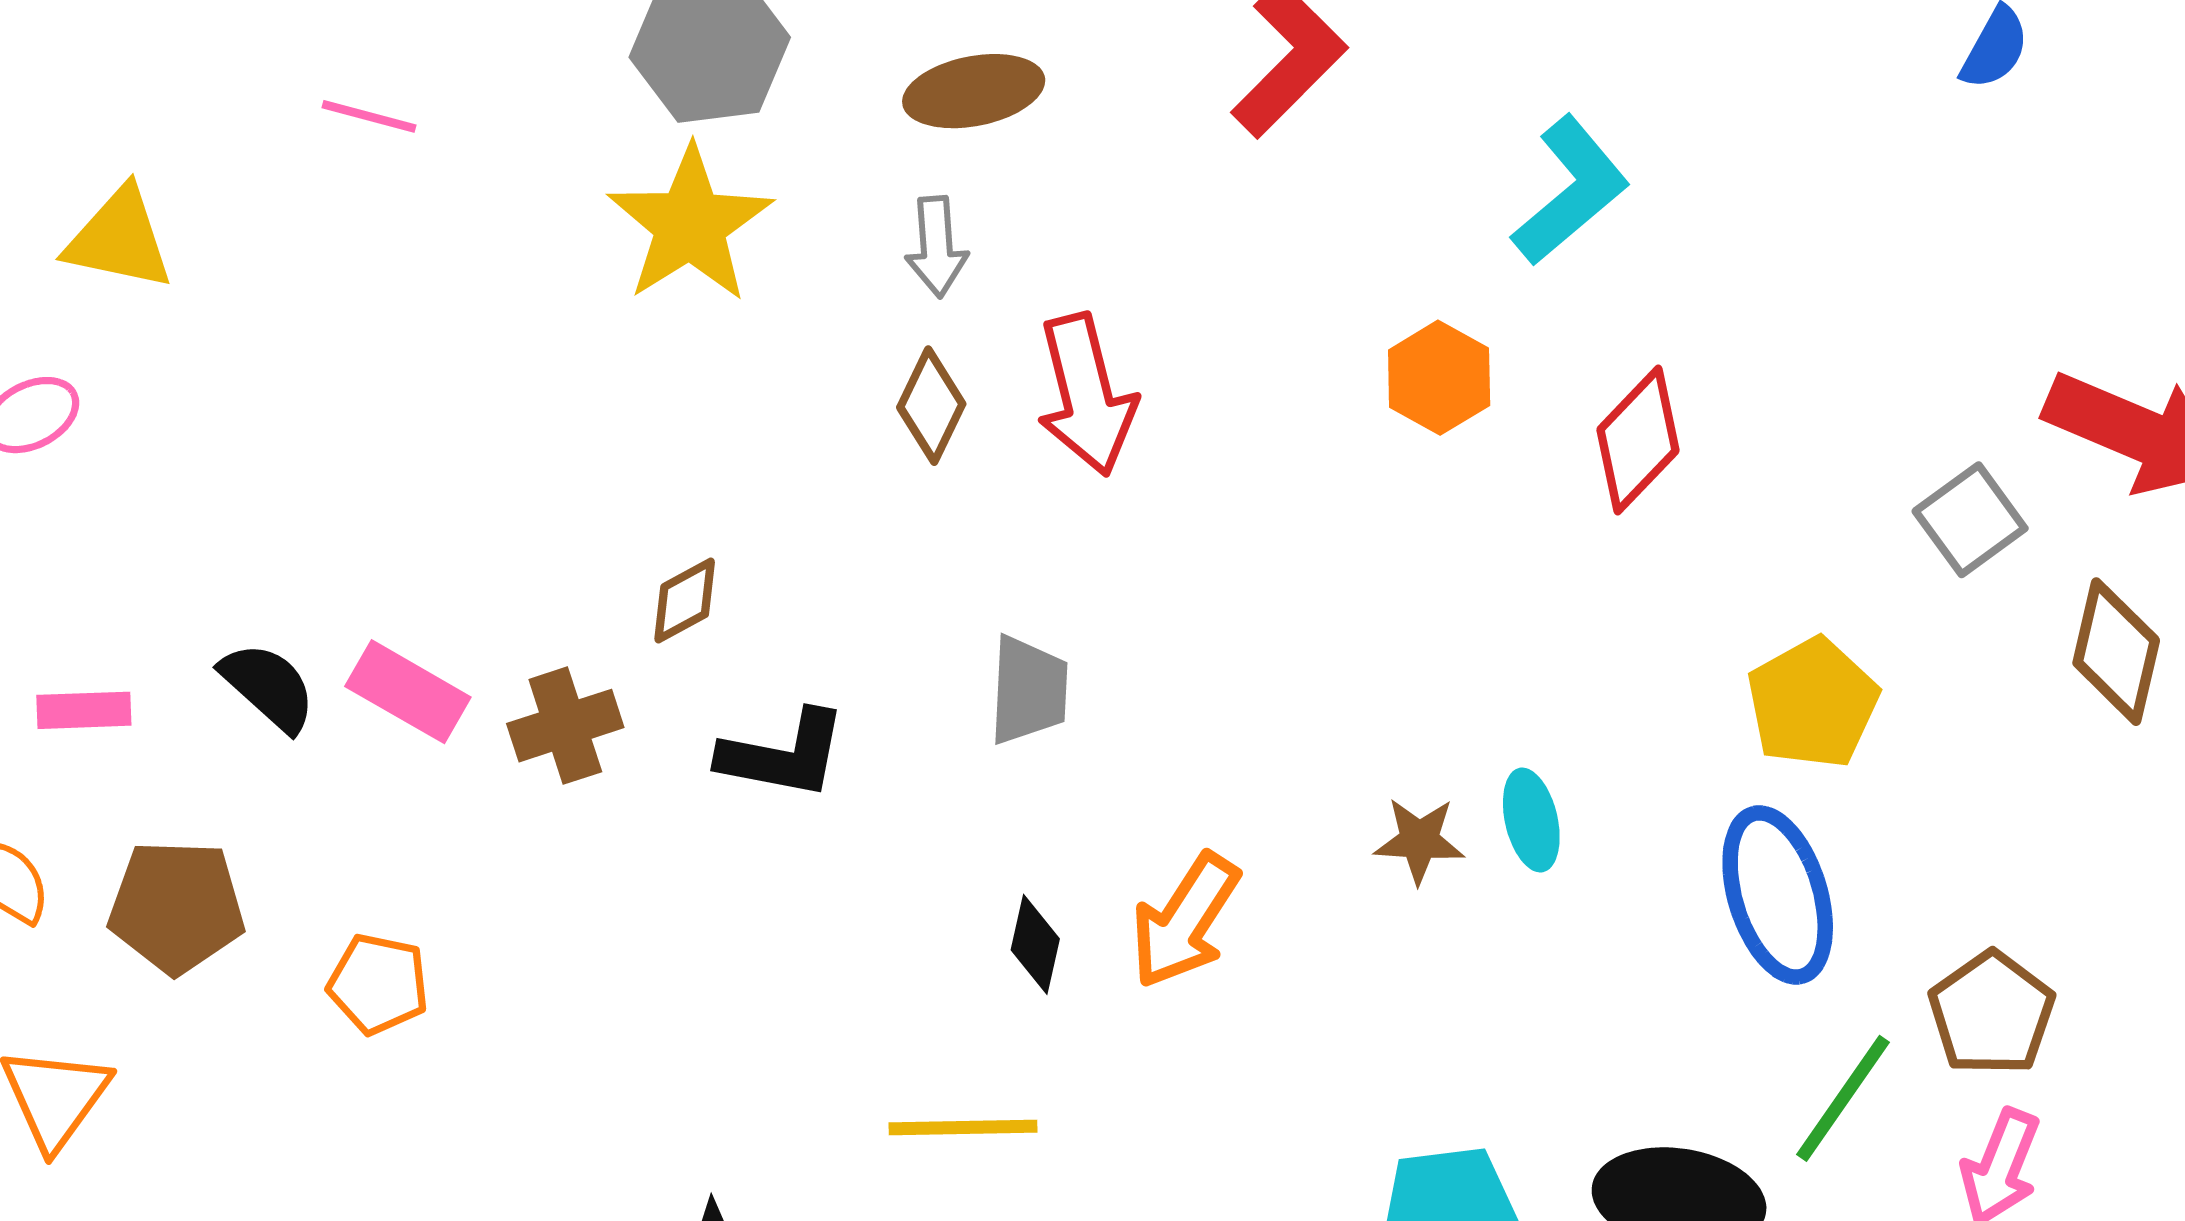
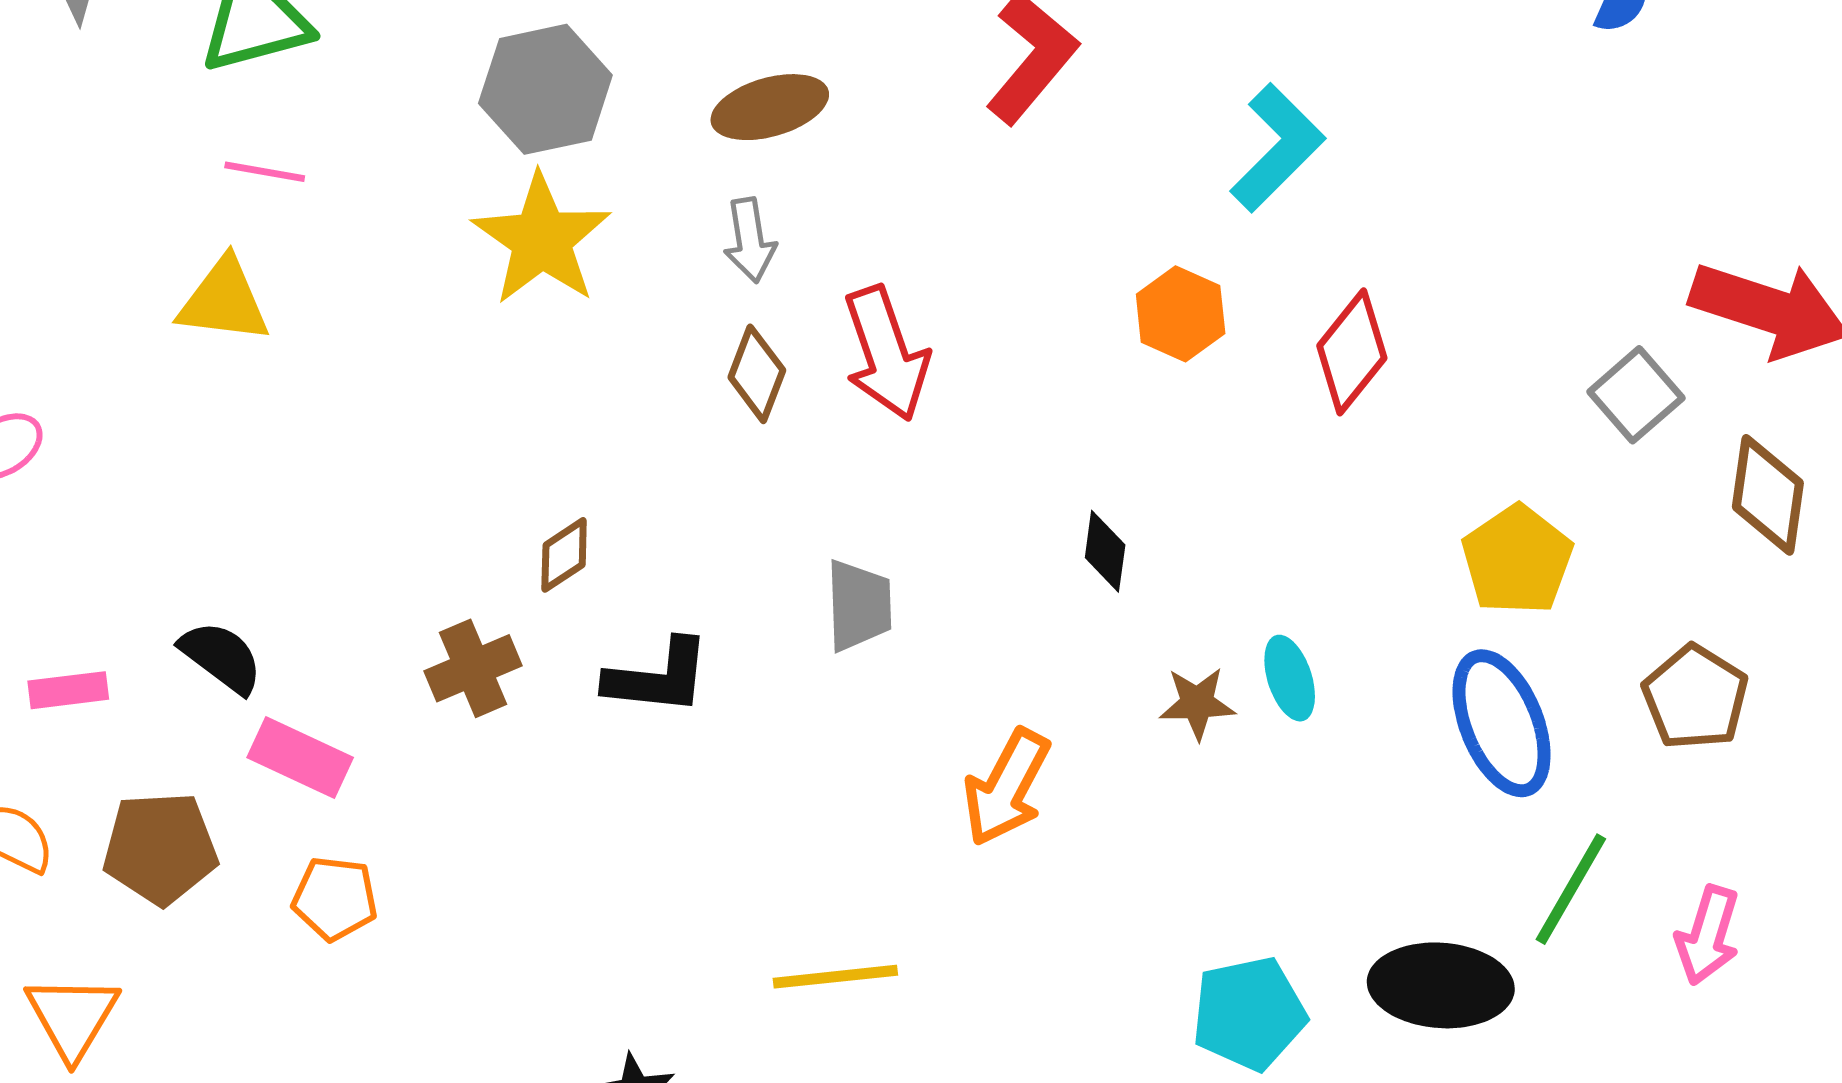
yellow triangle: (119, 239) -> (224, 301), moved
pink rectangle: (408, 692) -> (300, 757), moved
black diamond: (1035, 944) -> (1105, 551), moved
brown pentagon: (1992, 1013) -> (1695, 697), moved

